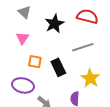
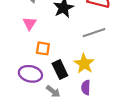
black rectangle: (58, 67) -> (60, 70), moved
yellow star: (90, 78) -> (84, 64), moved

